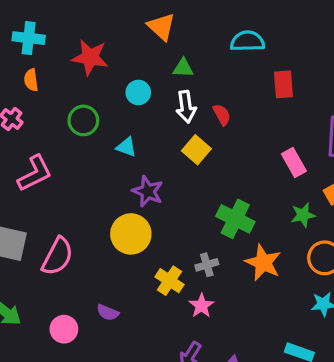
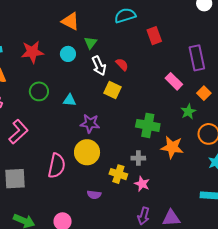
green triangle: (183, 68) -> (91, 43), turned -40
cyan circle: (138, 92) -> (68, 54), moved
pink semicircle: (57, 256) -> (57, 166), moved
gray cross: (207, 265) -> (138, 158), turned 32
purple semicircle: (108, 313) -> (94, 195), moved

